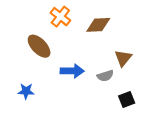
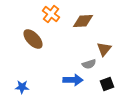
blue arrow: (72, 71) -> (73, 80), moved
blue star: (26, 91) -> (22, 87), moved

